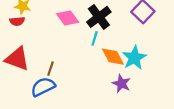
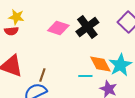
pink diamond: (68, 18) -> (58, 28), turned -35
cyan line: (95, 38) -> (85, 76), moved, turned 72

